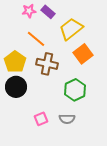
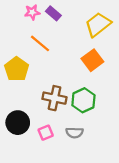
yellow trapezoid: (71, 29) -> (98, 25), moved
brown cross: (47, 64) -> (54, 98), moved
black circle: (16, 87) -> (18, 123), moved

